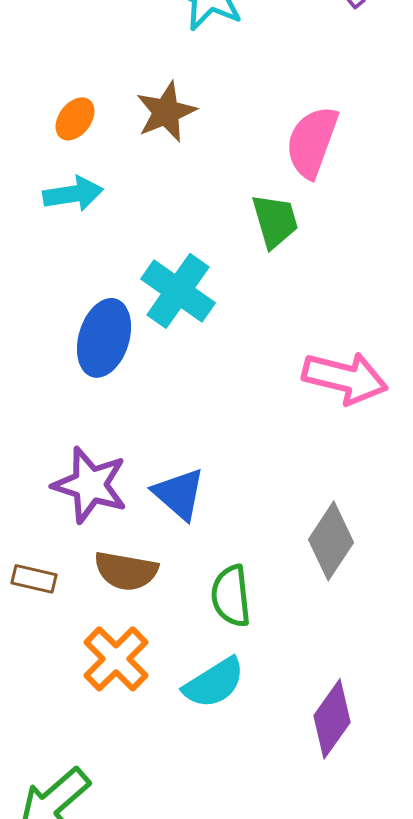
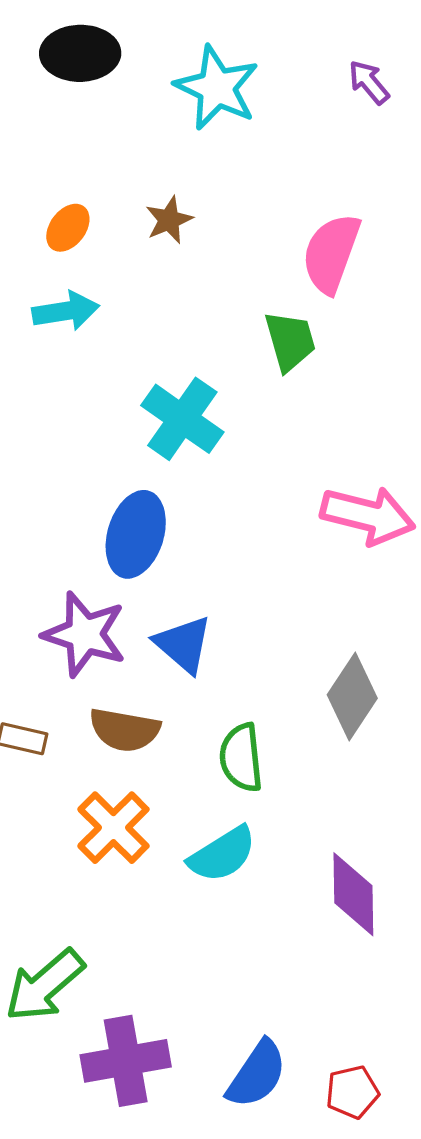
brown star: (166, 112) -> (169, 220), size x0.7
blue ellipse: (104, 338) -> (136, 534), moved
purple diamond: (332, 719) -> (353, 894), turned -36

